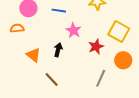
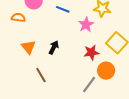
pink star: (73, 30) -> (86, 25), moved
orange circle: (123, 60) -> (106, 71), moved

